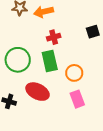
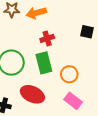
black square: (93, 32) -> (87, 32), turned 32
pink rectangle: (77, 99) -> (73, 101), turned -30

